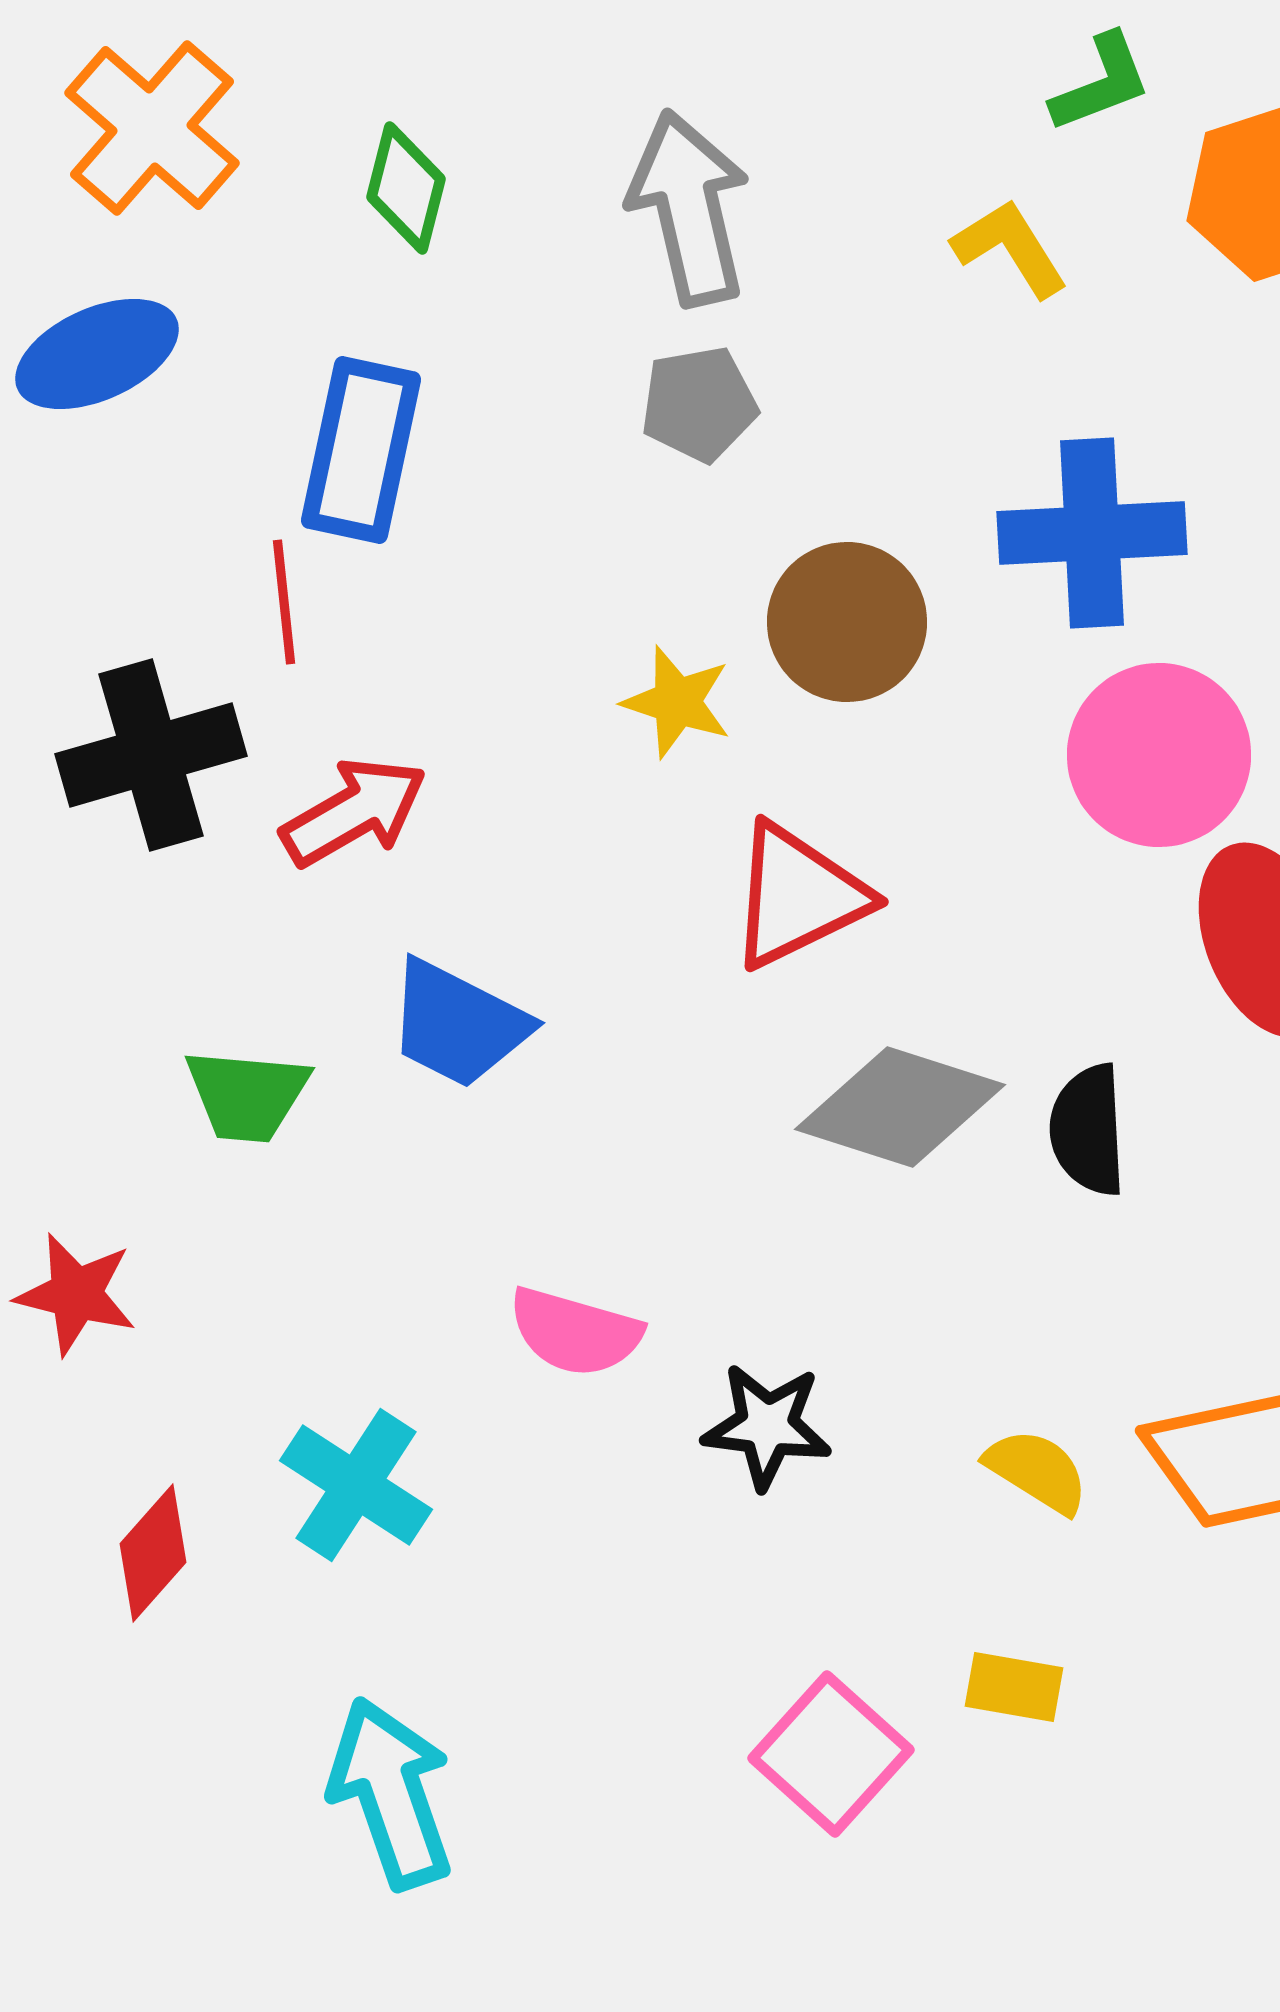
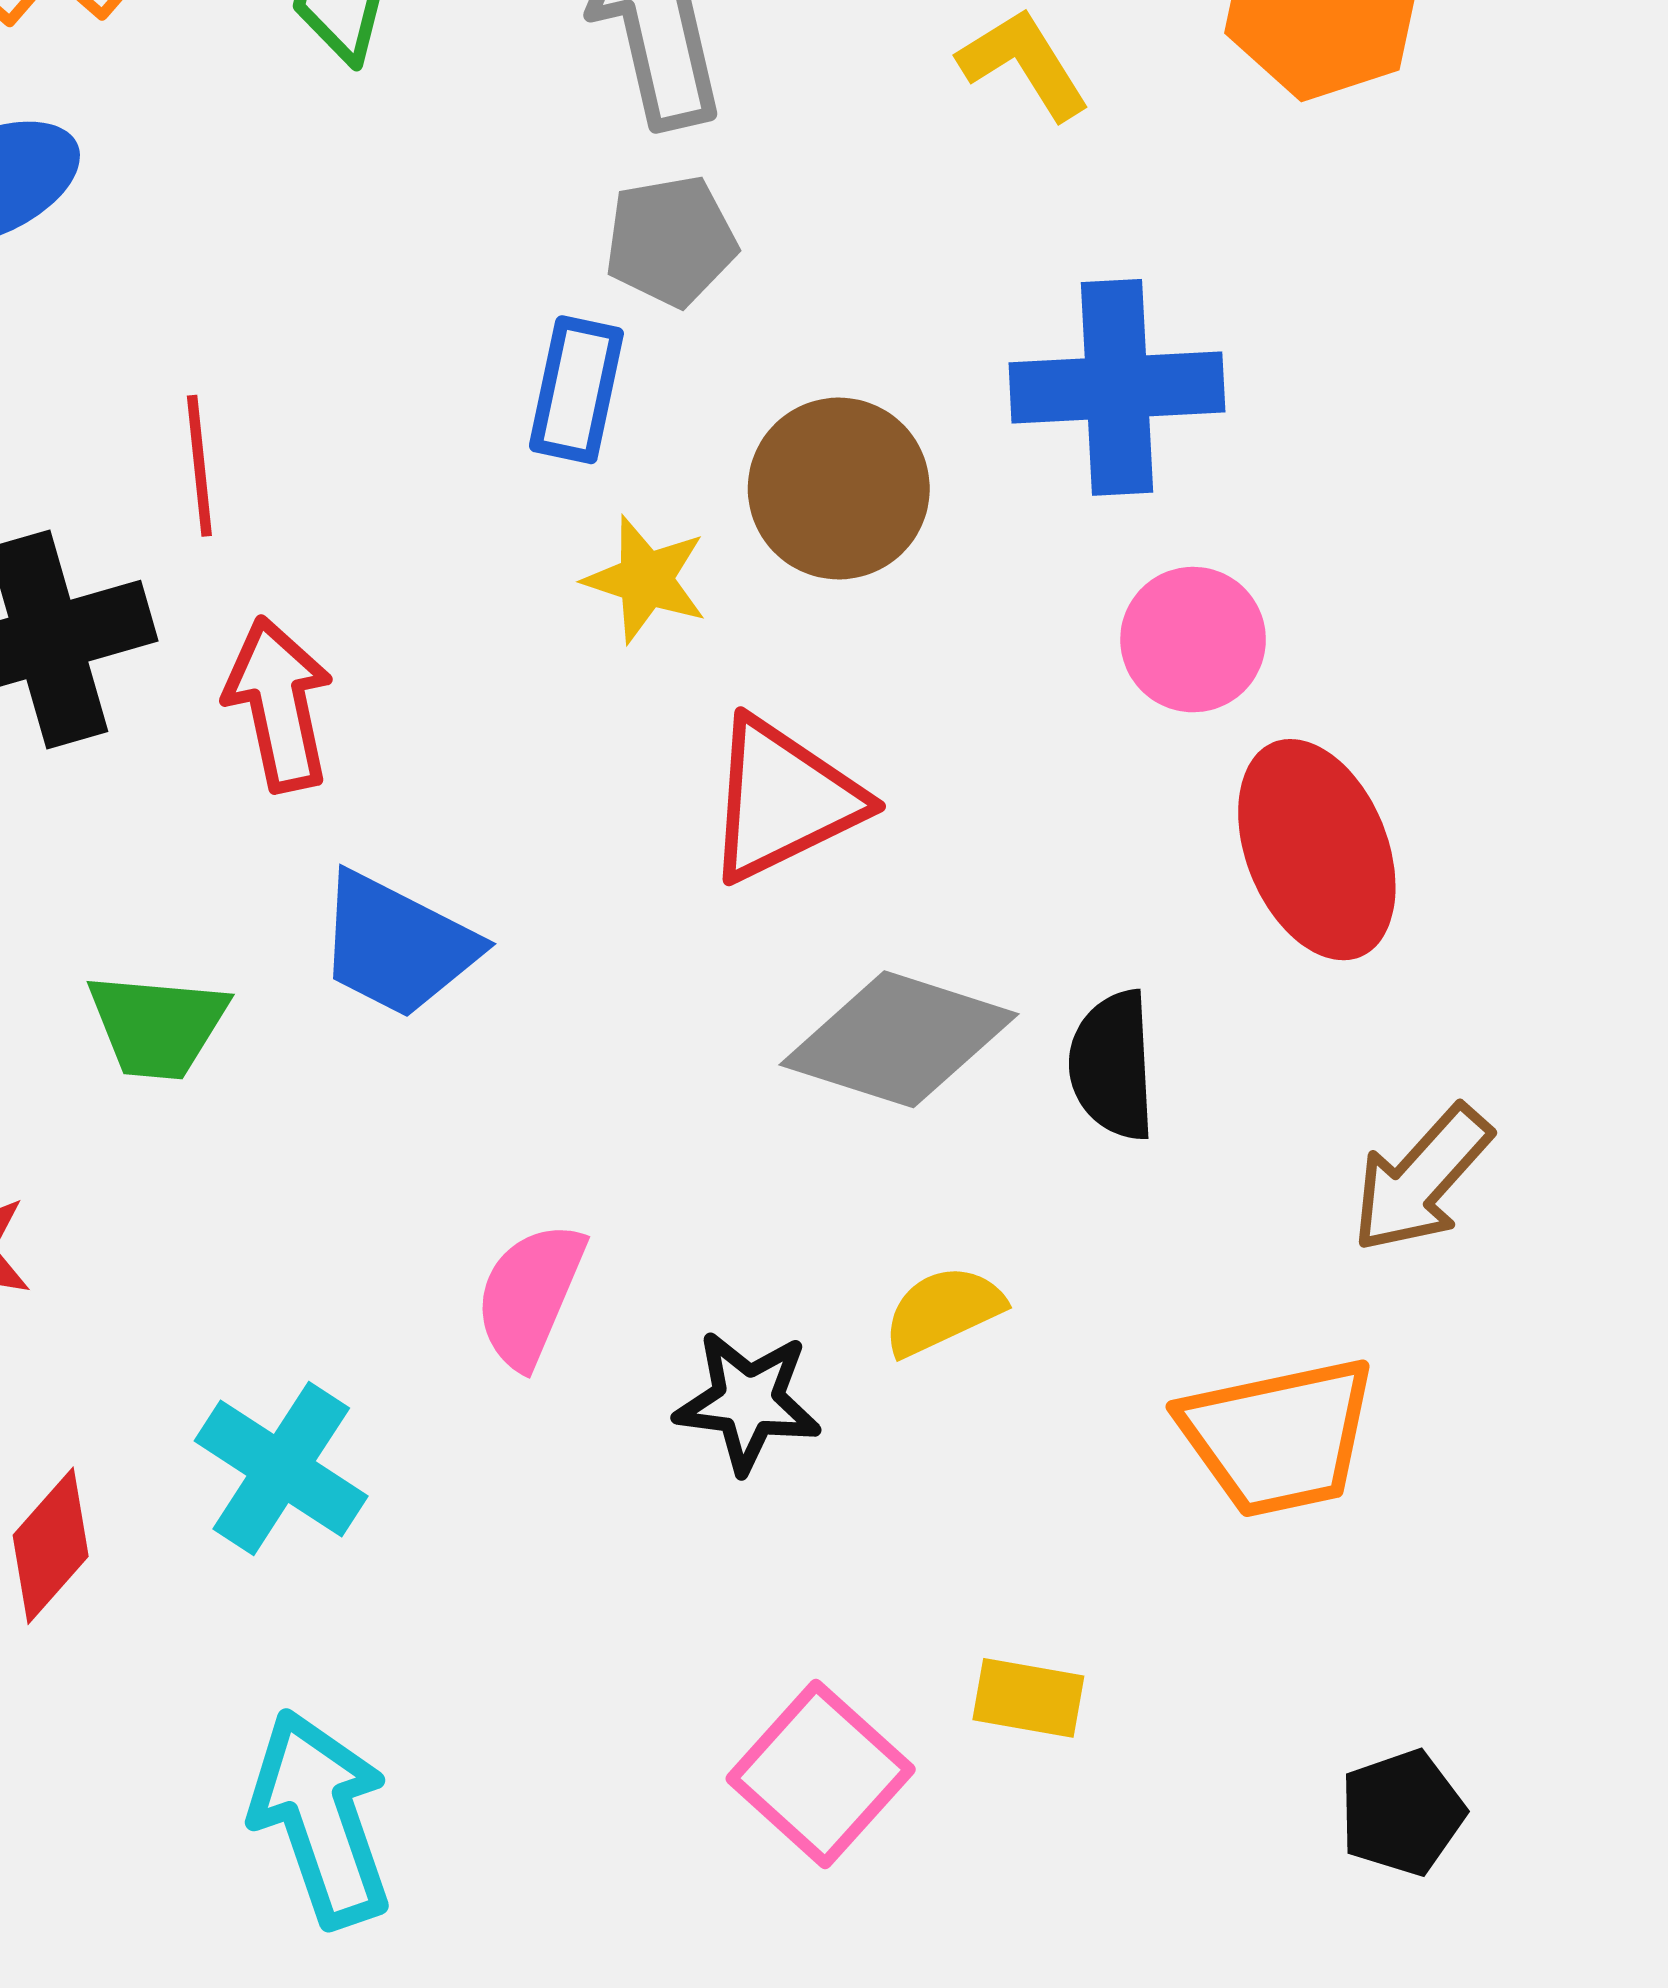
blue rectangle: (361, 450) -> (576, 390), moved, size x0.7
pink circle: (1159, 755) -> (1193, 640), size x0.7
red arrow: (354, 812) -> (279, 704), turned -72
pink semicircle: (575, 1332) -> (530, 1295), turned 97
yellow semicircle: (1037, 1471) -> (943, 1311), moved, turned -57

